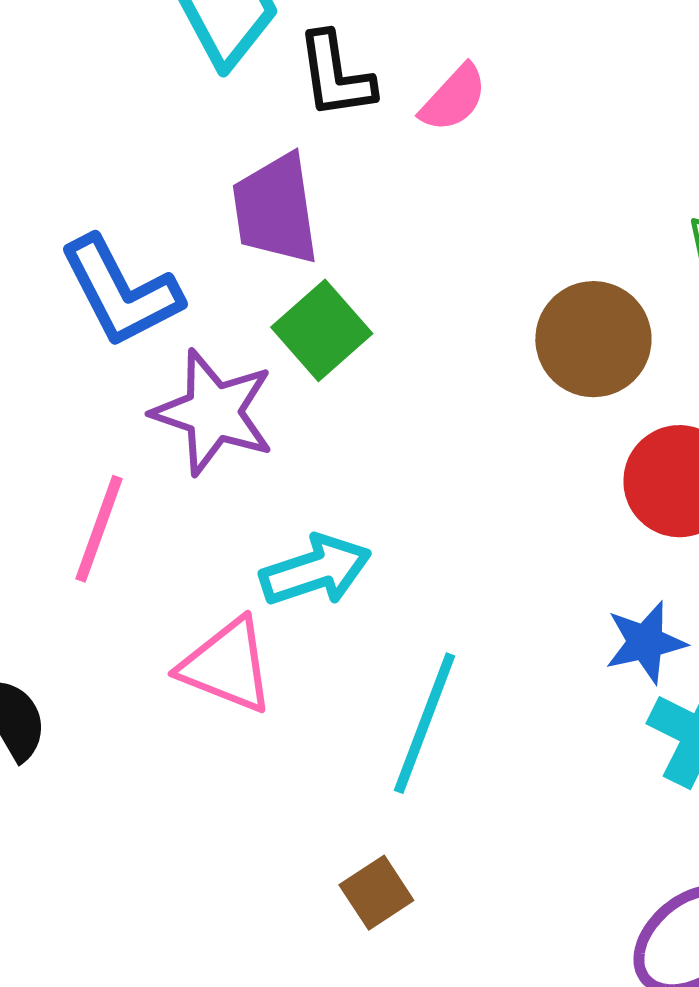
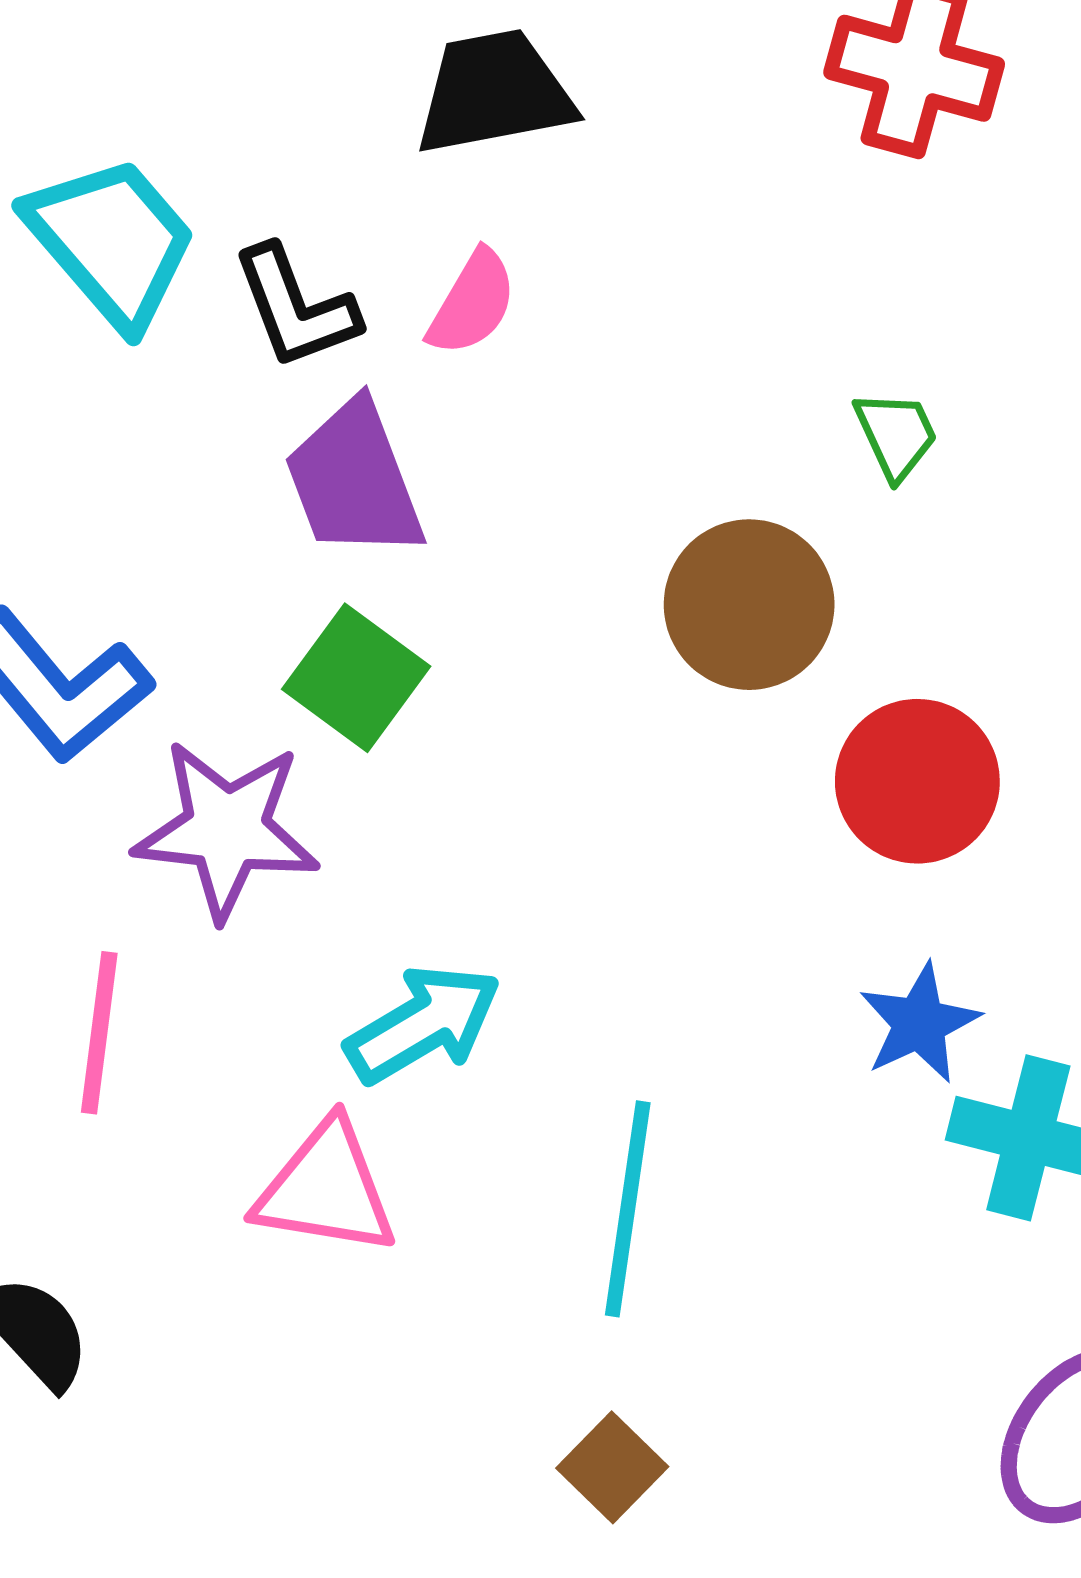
purple trapezoid: (275, 209) -> (354, 480), moved

